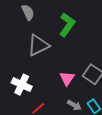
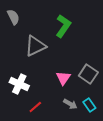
gray semicircle: (28, 12) -> (13, 17), moved

